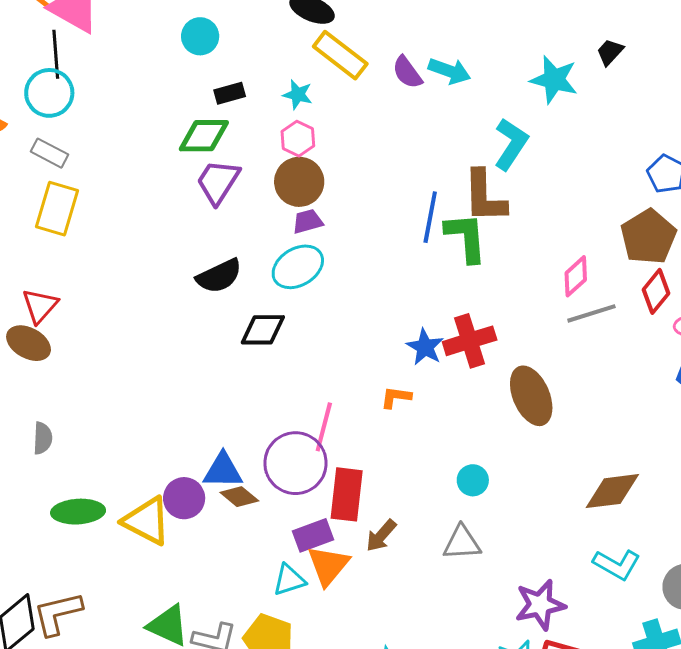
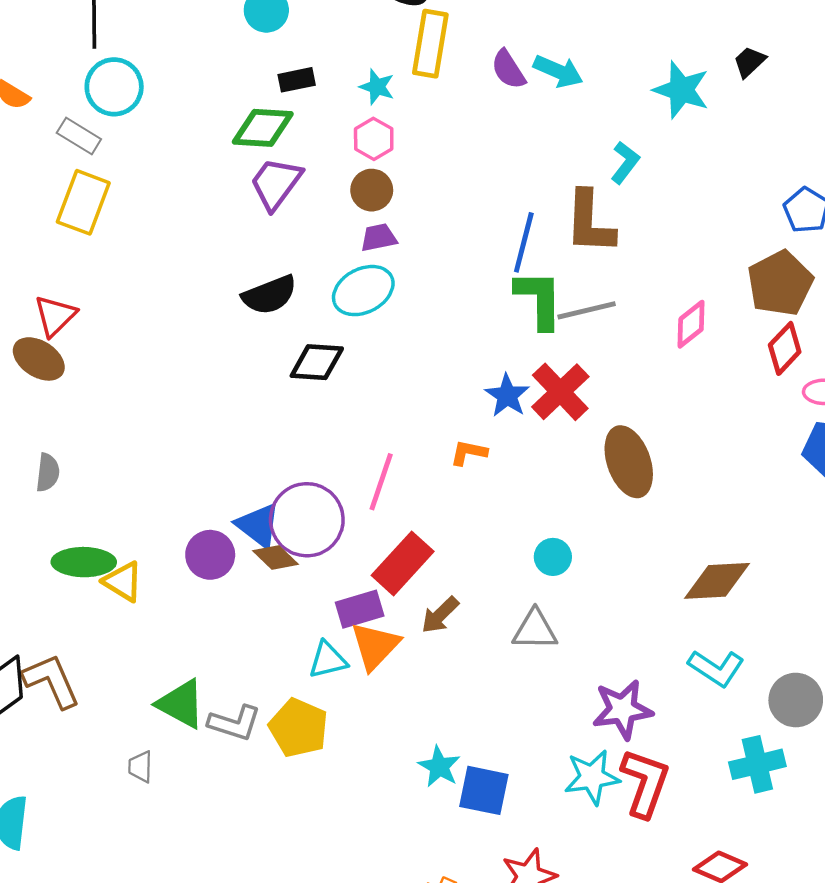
yellow rectangle: (340, 55) -> (430, 44), turned 58
cyan circle: (49, 93) -> (114, 87), moved
cyan L-shape: (511, 144) -> (625, 163), size x0.7
brown circle: (299, 182) -> (372, 190), size x0.7
green L-shape: (466, 237) -> (539, 299), moved
gray line: (591, 313) -> (587, 310), moved
red cross: (470, 341) -> (560, 392), turned -30
purple circle: (295, 463) -> (307, 520), moved
blue triangle: (223, 471) -> (258, 525), turned 33
red rectangle: (347, 494) -> (403, 563), turned 32
yellow triangle: (147, 521) -> (123, 582), moved, size x0.7
brown L-shape: (58, 613) -> (51, 681), turned 76

